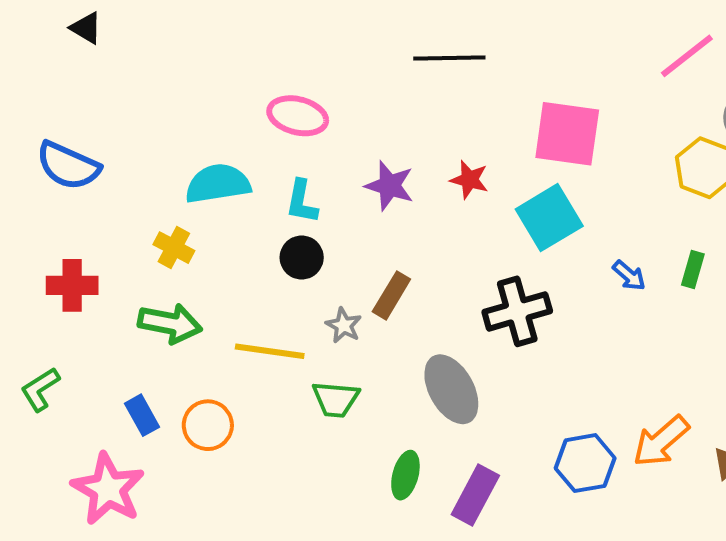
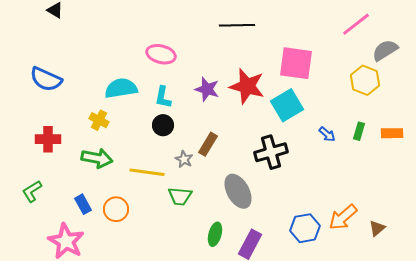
red star: (469, 180) -> (247, 86), size x1.8

